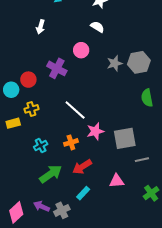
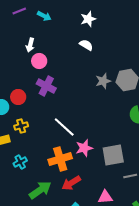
pink circle: (81, 50) -> (39, 61), moved
orange cross: (71, 142) -> (60, 159), size x1.6
cyan cross: (41, 145) -> (20, 162), moved

